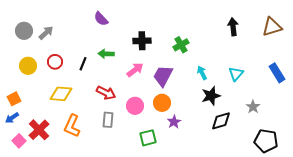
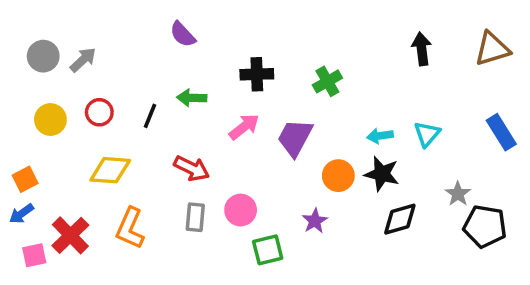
cyan arrow: (202, 73) -> (380, 136), moved, turned -72
black star: (211, 96) -> (382, 174), turned 30
orange circle: (162, 103) -> (338, 176), moved
pink circle: (135, 106) -> (241, 210), moved
pink square: (19, 141) -> (34, 255), turned 32
black pentagon: (266, 141) -> (485, 226), moved

